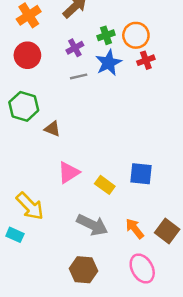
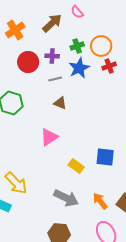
purple cross: (75, 48) -> (52, 56), turned 32
red circle: (27, 55) -> (28, 62), moved
brown triangle: (52, 129) -> (60, 103), moved
pink triangle: (69, 172) -> (49, 137), moved

